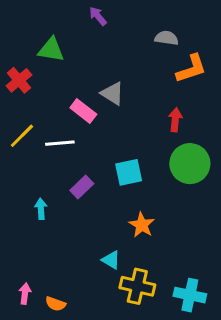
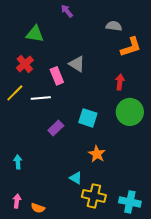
red cross: (19, 80) -> (25, 64), moved
pink rectangle: (83, 111) -> (57, 76), turned 30
cyan square: (129, 172) -> (88, 118), turned 30
cyan arrow: (41, 209) -> (18, 162), moved

